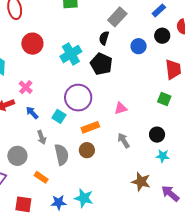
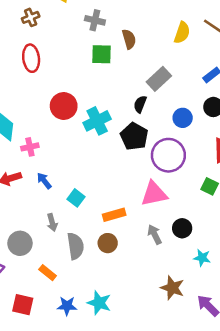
red circle: (32, 44) -> (64, 106), moved
pink cross: (26, 87) -> (30, 147), moved, turned 32
purple circle: (78, 98) -> (168, 155), moved
pink triangle: (121, 108) -> (154, 194), size x1.6
blue arrow: (32, 113) -> (44, 181), moved
black circle: (157, 135) -> (182, 228), moved

